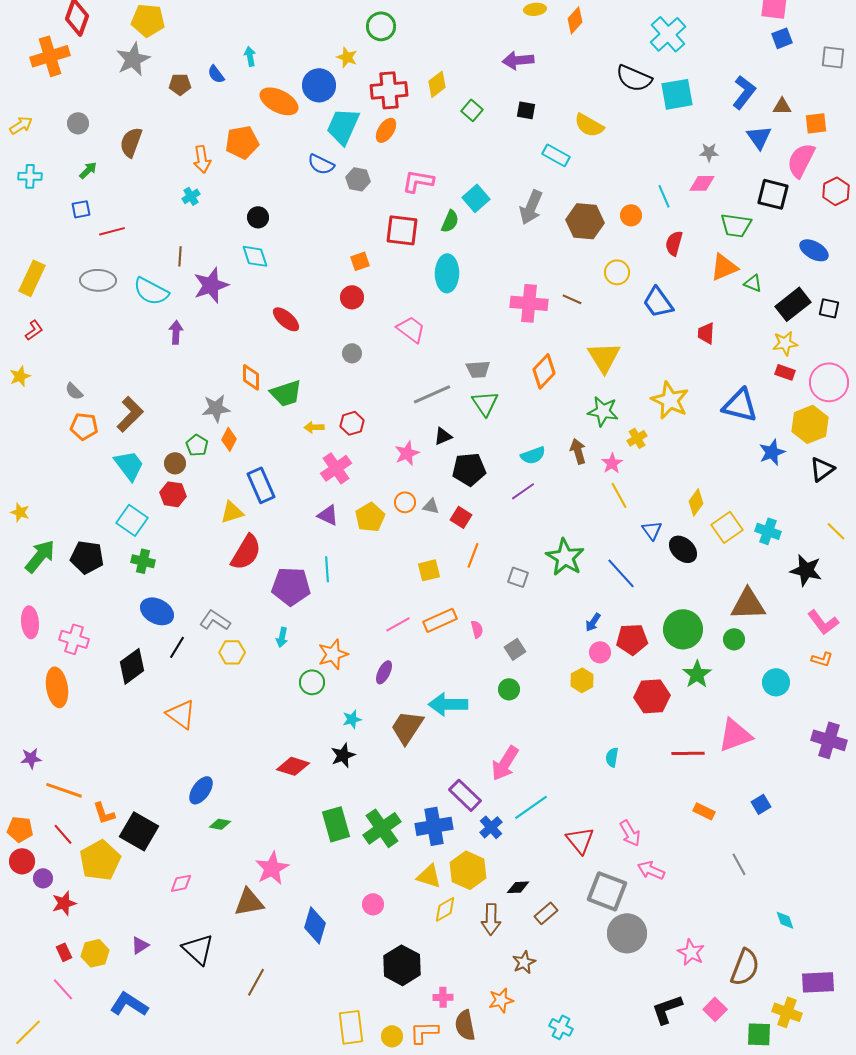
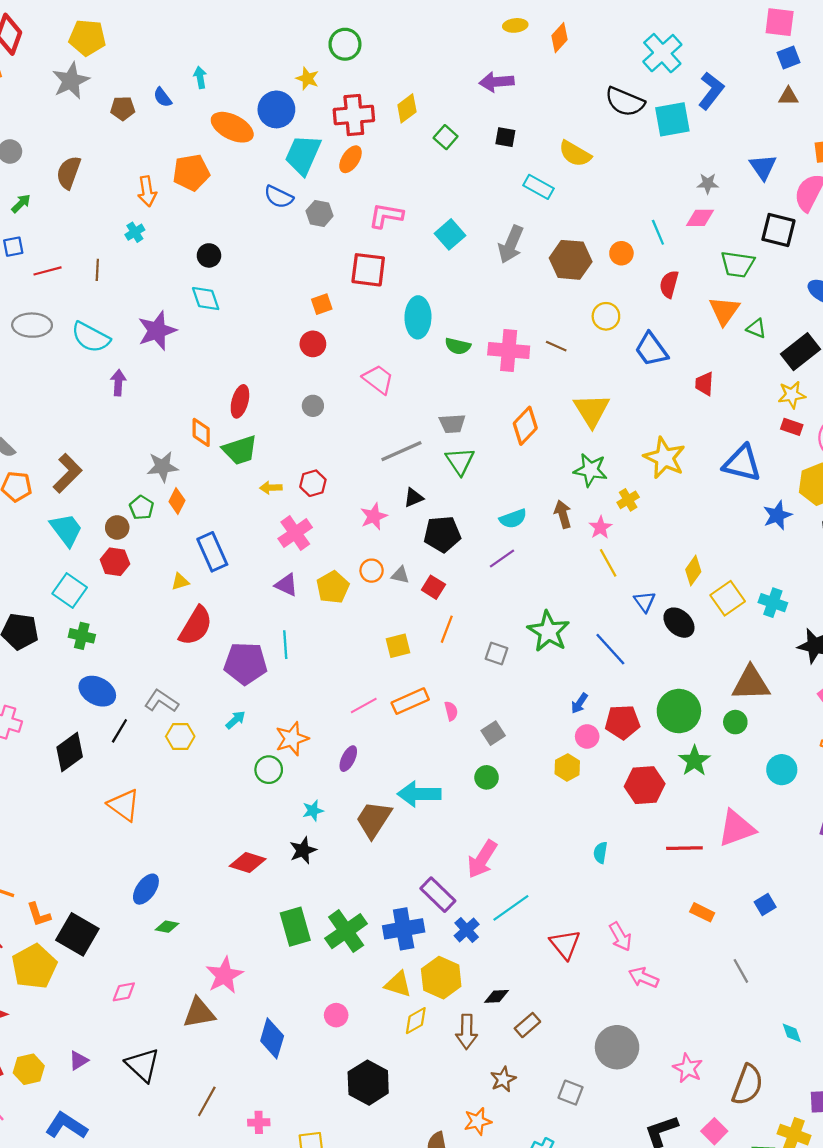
blue L-shape: (744, 92) -> (711, 91), moved
brown triangle: (782, 106) -> (788, 96), moved
green semicircle: (450, 221) -> (458, 346), moved, turned 80
brown line: (180, 256) -> (97, 270), moved
orange triangle: (724, 267) -> (724, 311), turned -32
red ellipse: (286, 319) -> (240, 401), moved, turned 64
yellow triangle: (232, 512) -> (180, 582), size x0.7
cyan arrow: (282, 637) -> (236, 720), turned -144
gray square: (607, 891) -> (571, 1093), moved, size x0.6
pink cross: (443, 997) -> (259, 1122), moved

